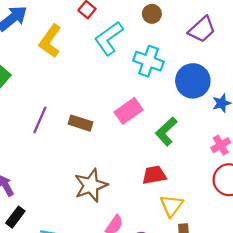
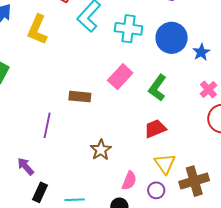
purple line: (40, 120) -> (47, 125), moved
brown star: (91, 185) -> (101, 150), size x0.7
yellow triangle: (172, 206) -> (165, 164), moved

